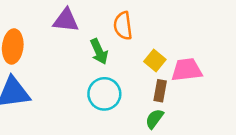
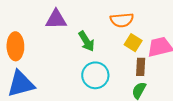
orange semicircle: (123, 26) -> (122, 20), moved, turned -80

